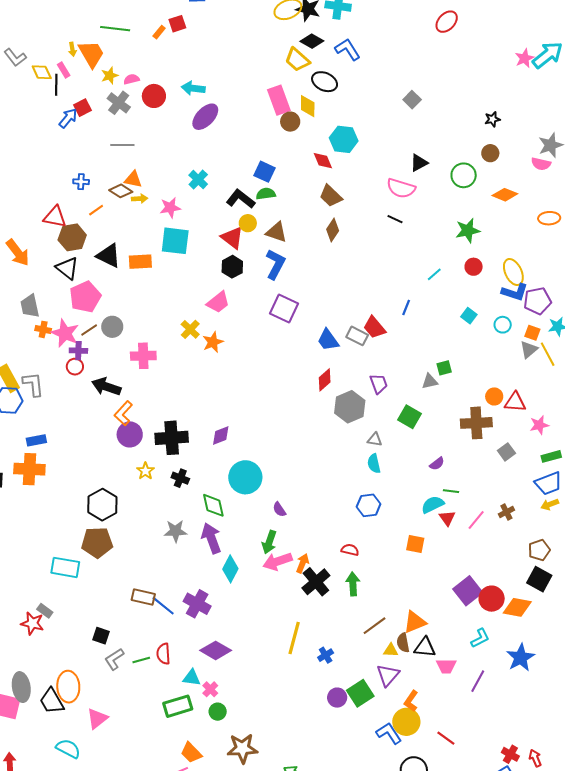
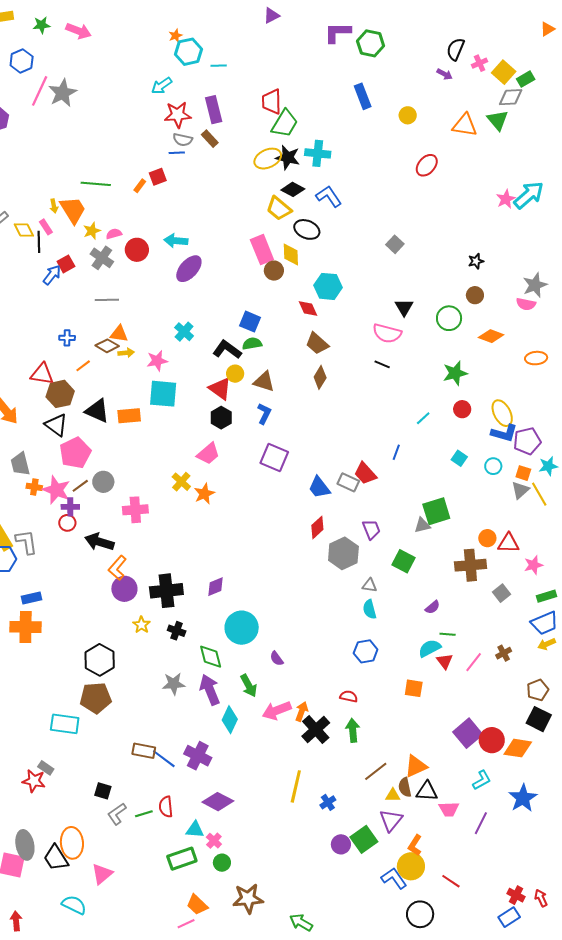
black triangle: (419, 163) -> (404, 307), turned -30
blue L-shape: (275, 264) -> (264, 414), size x0.7
green square: (444, 368) -> (436, 511), size x1.8
green arrow: (269, 542) -> (249, 686), moved, turned -45

